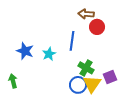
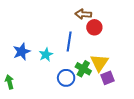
blue star: (25, 51) -> (22, 52), turned 30
yellow triangle: (92, 84) -> (99, 63), moved
blue circle: (78, 85) -> (66, 78), moved

